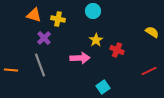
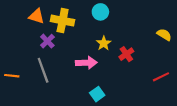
yellow cross: (58, 19) -> (63, 21), size x1.5
red cross: (117, 50) -> (126, 54), turned 32
cyan square: (103, 87) -> (97, 94), moved

